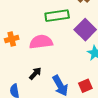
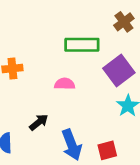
pink semicircle: (41, 42) -> (65, 84), moved, size x0.6

